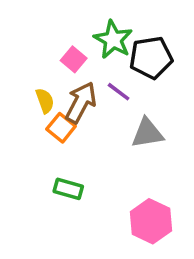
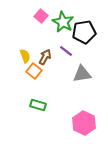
pink square: (74, 59) -> (41, 16), moved
brown arrow: (81, 103) -> (45, 57), size x0.7

